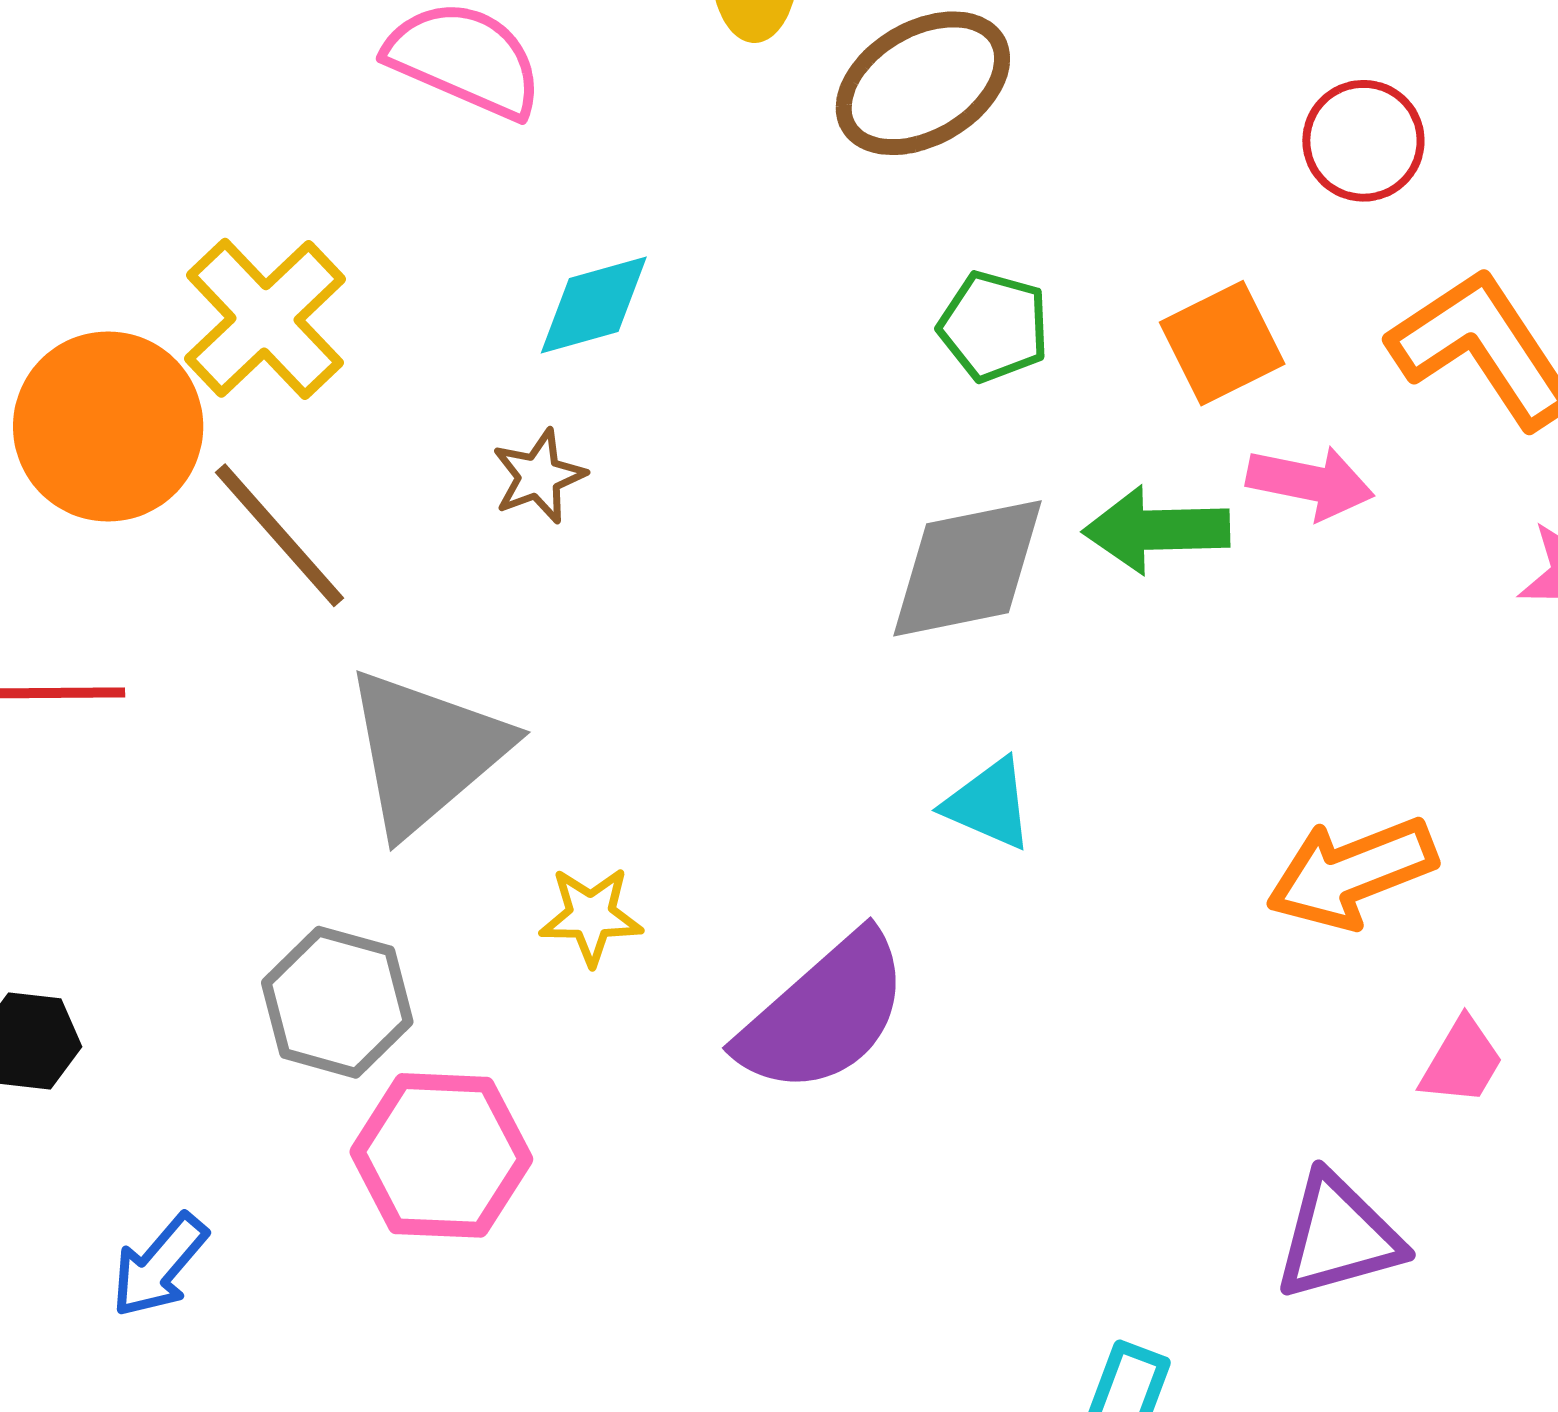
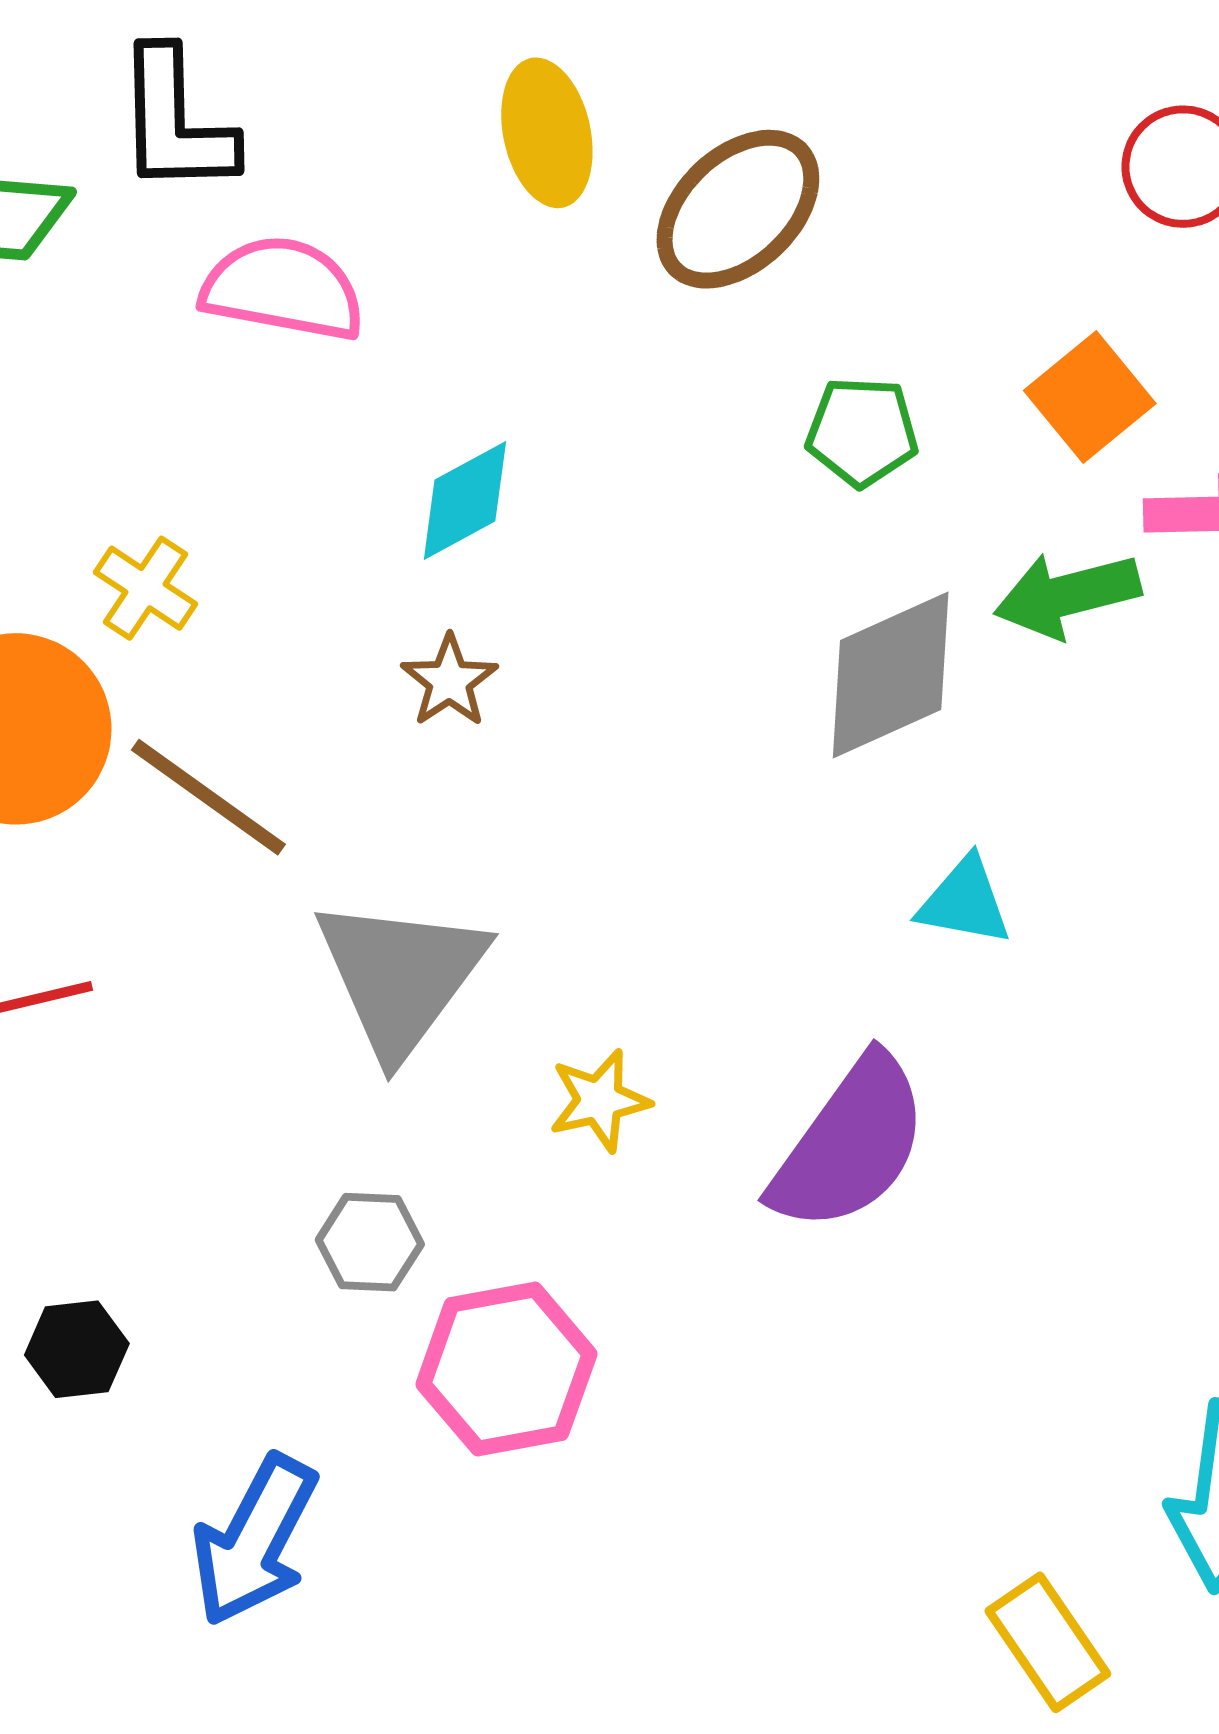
yellow cross: (265, 319) -> (146, 588), size x0.6
gray hexagon: (337, 1002) -> (370, 1242), size x0.7
blue arrow: (159, 1265) -> (255, 1540), size x1.5

